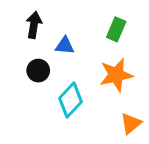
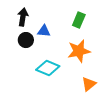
black circle: (38, 71) -> (26, 40), moved
cyan diamond: (71, 100) -> (48, 68), turned 70

